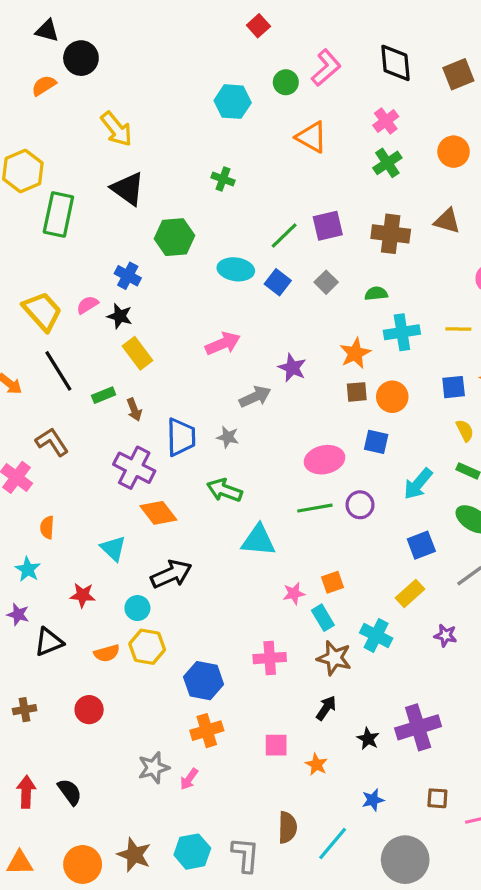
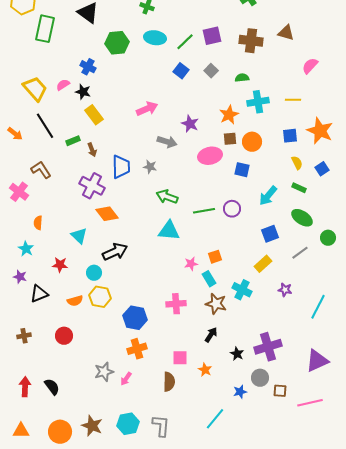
cyan ellipse: (236, 269) -> (155, 38), moved
gray arrow: (255, 397) -> (167, 142), turned 42
pink ellipse: (325, 460) -> (210, 156), moved
green arrow: (225, 490) -> (167, 197), moved
brown semicircle: (287, 827) -> (169, 382), moved
gray circle: (405, 860) -> (260, 378), moved, size x0.6

